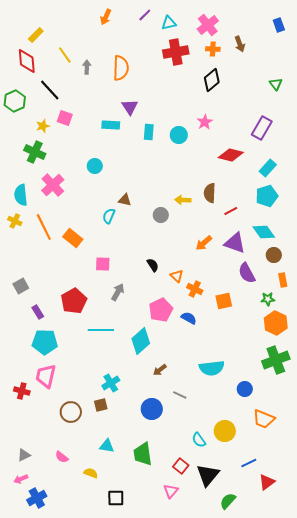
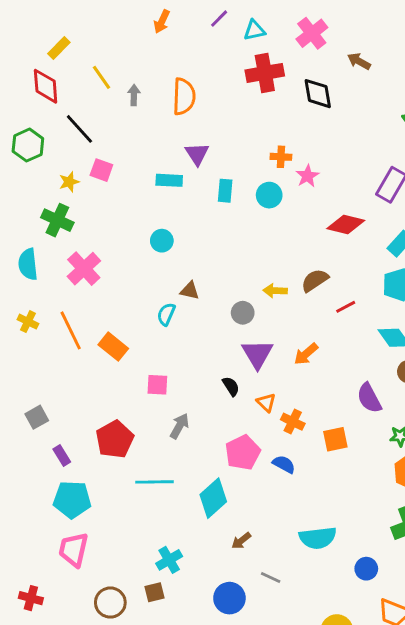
brown arrow: (240, 44) -> (359, 61), turned 140
orange cross: (213, 49) -> (281, 157), moved
black diamond: (212, 80) -> (318, 94), moved, turned -60
cyan circle: (95, 166) -> (162, 241), moved
brown semicircle: (210, 193) -> (315, 280), turned 54
cyan semicircle: (21, 195) -> (28, 264), moved
purple triangle: (235, 243) -> (257, 354), moved, turned 40
red cross: (22, 391) -> (31, 598), moved

